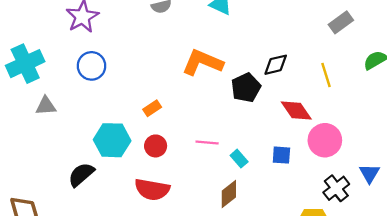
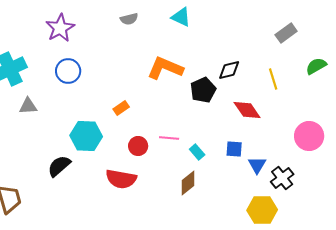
pink circle: (325, 140) -> (309, 136), moved
red circle: (156, 146) -> (138, 146), moved
blue triangle: (369, 173) -> (257, 165), moved

